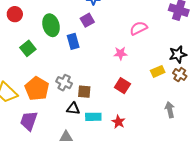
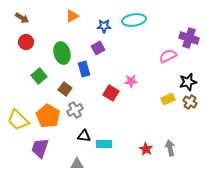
pink semicircle: (139, 28) -> (168, 56), moved
gray cross: (64, 83) -> (75, 110), turned 35
red square: (122, 86) -> (111, 93), moved
brown square: (84, 92) -> (65, 89), moved, turned 32
gray arrow: (170, 110) -> (170, 148), moved
red star: (118, 122) -> (146, 149), moved

